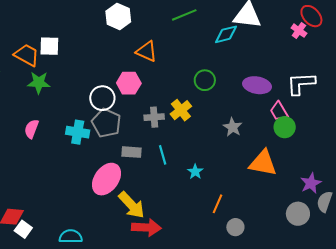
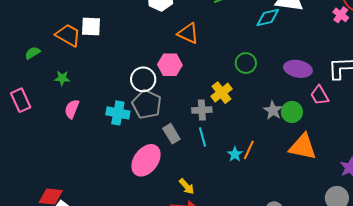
green star: (39, 83) -> (62, 78), moved, size x0.7
gray cross: (154, 117) -> (202, 110), moved
green circle: (285, 127) -> (292, 112), moved
gray rectangle: (131, 152) -> (171, 134), turned 54
orange line: (218, 204) -> (249, 150), moved
yellow arrow: (132, 205) -> (187, 186), moved, size x0.6

